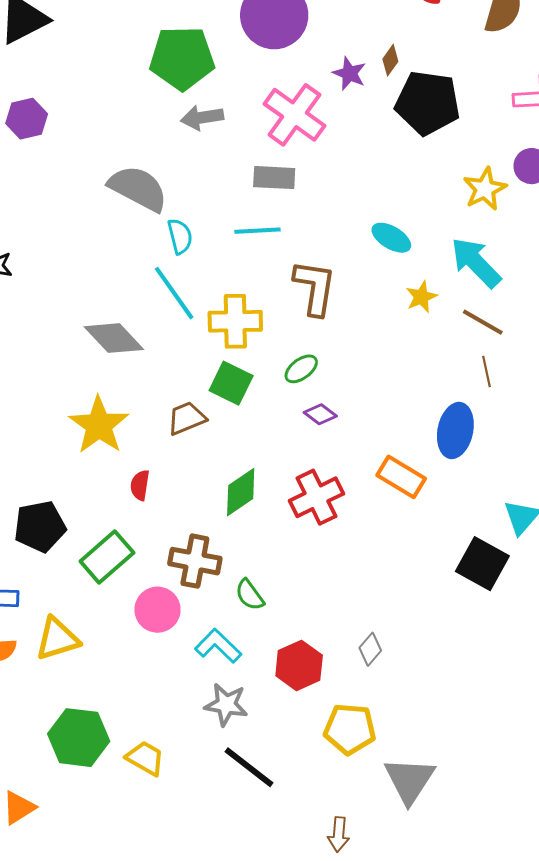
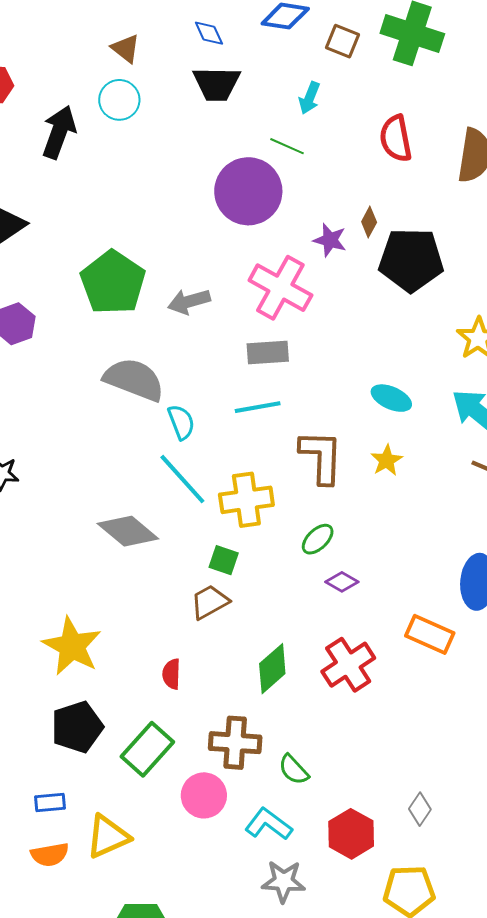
green pentagon: (182, 58) -> (113, 282), moved, turned -30
yellow star: (421, 297) -> (387, 460), moved
green square: (231, 383) -> (224, 560), moved, size x0.7
yellow star: (99, 425) -> (72, 646), moved

